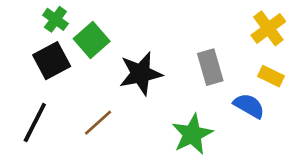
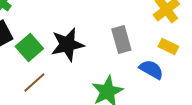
green square: (92, 40) -> (29, 47), moved

